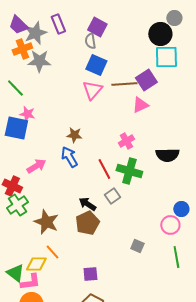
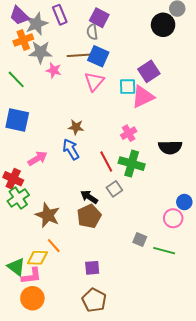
cyan square: (166, 57) -> (128, 87), moved, size x0.7
brown line: (124, 84) -> (80, 55), moved
pink triangle: (140, 105) -> (143, 97), size x1.4
pink star: (27, 114) -> (54, 70), moved
green line: (176, 257) -> (164, 251), moved, turned -65

